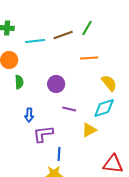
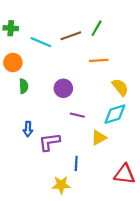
cyan line: (35, 41) -> (41, 42), turned 30
blue arrow: (29, 115) -> (28, 129), moved
blue line: (59, 154) -> (76, 163), moved

